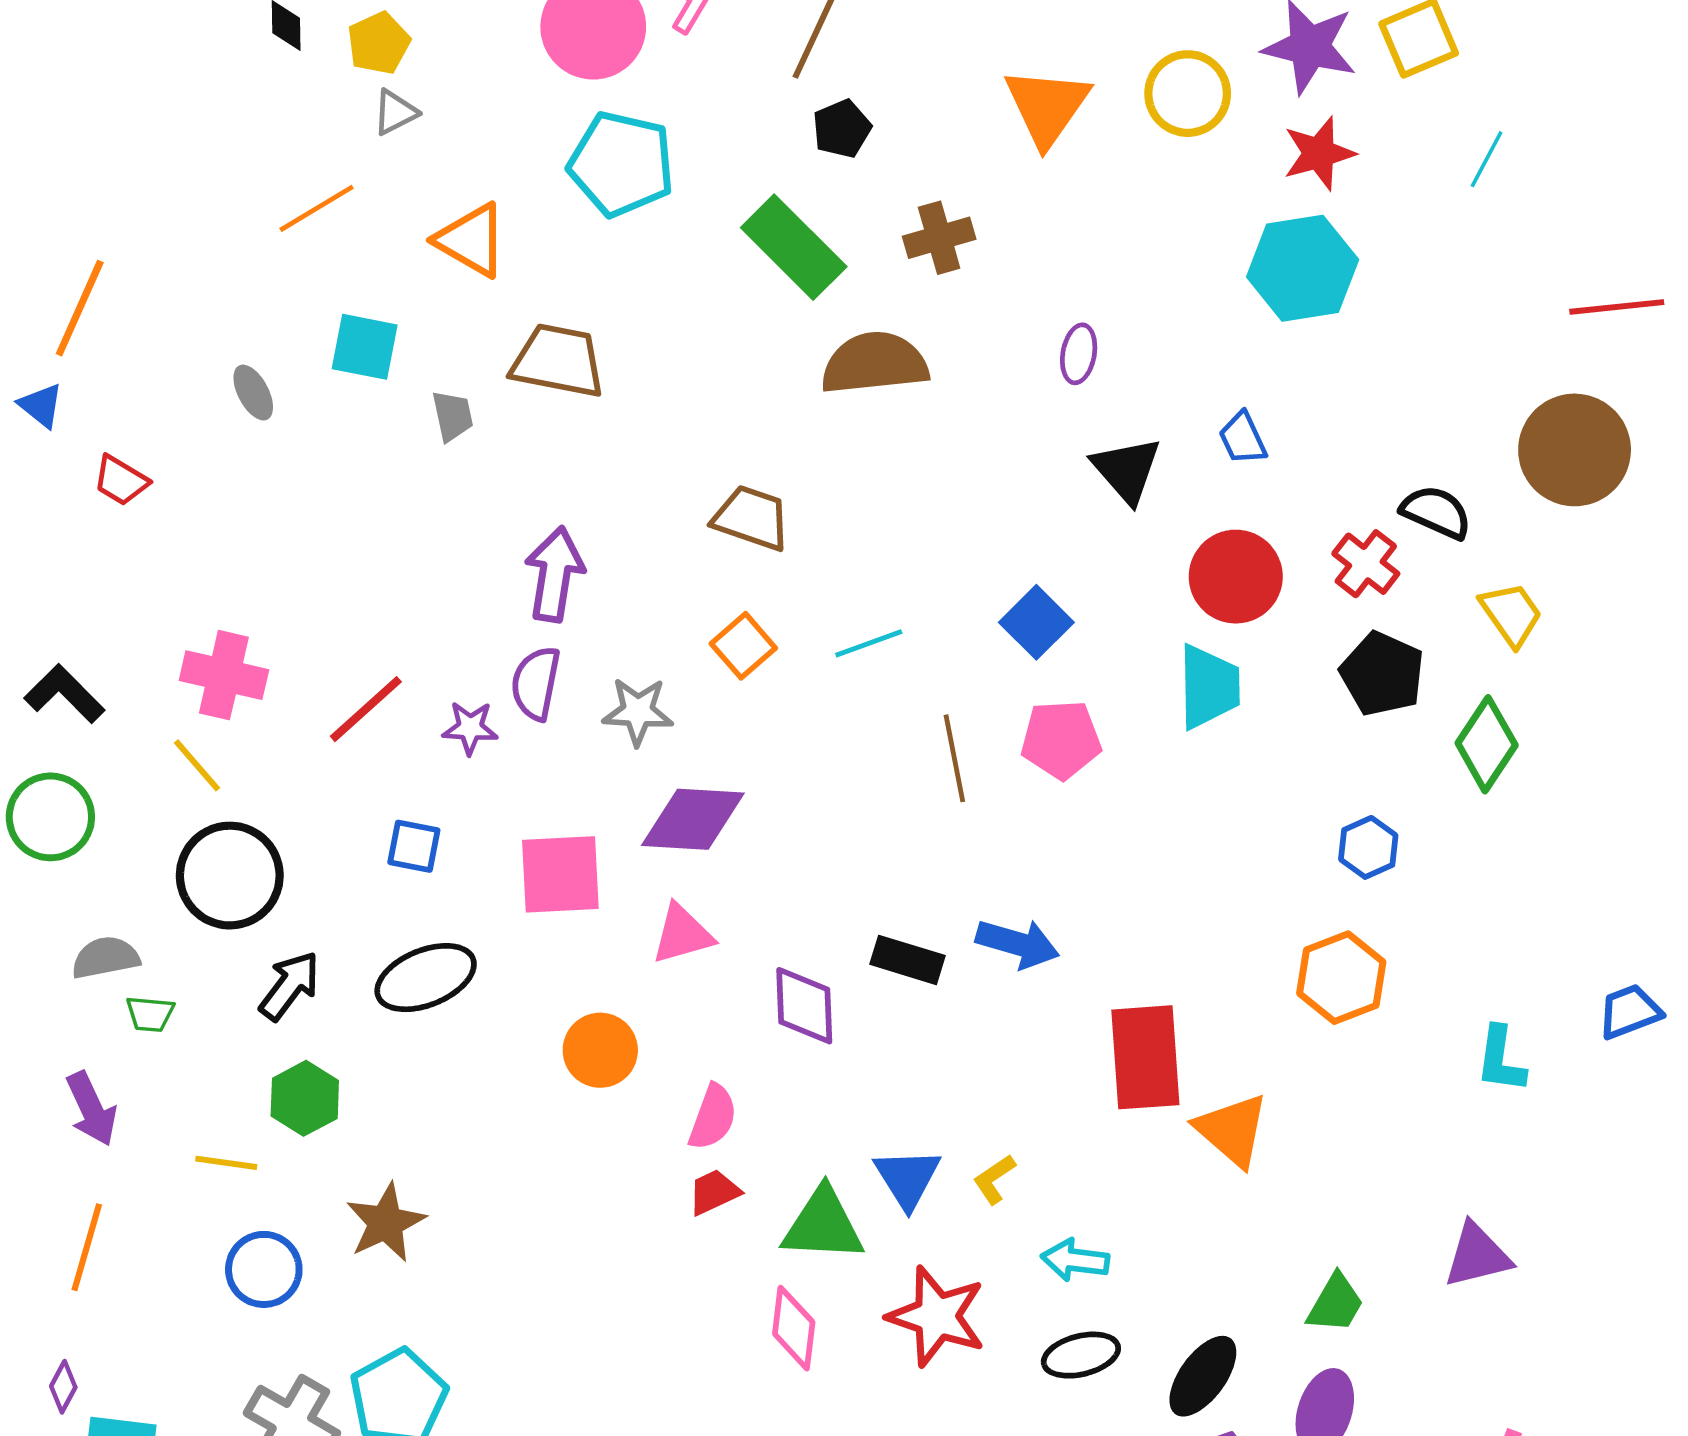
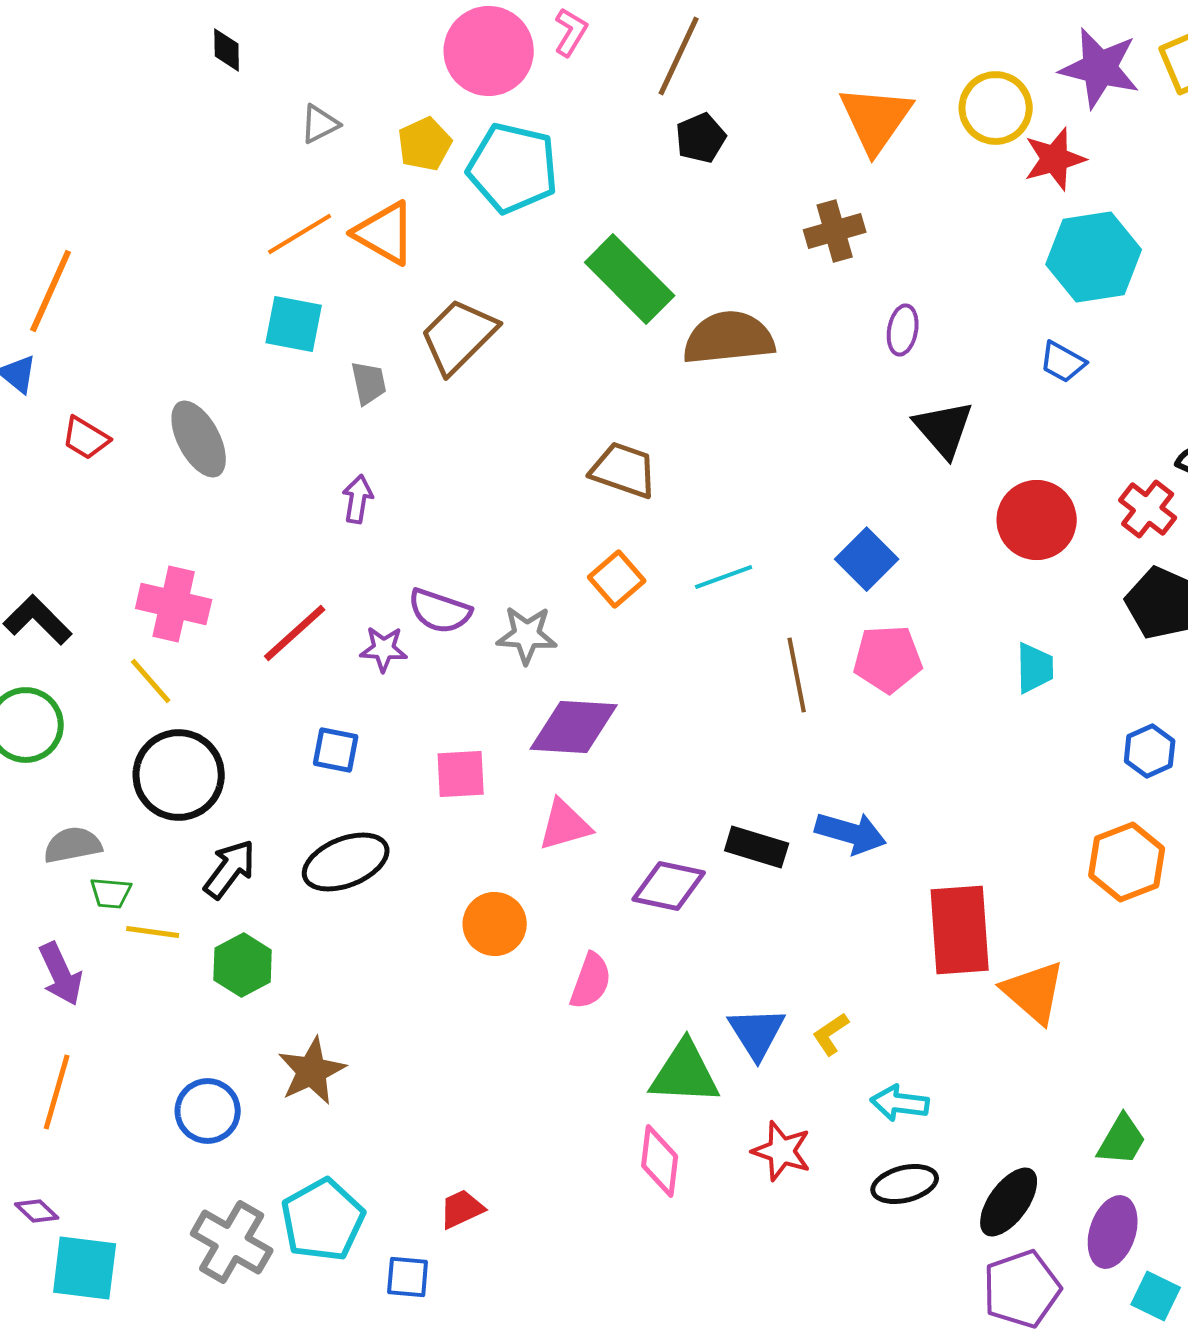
yellow pentagon: (379, 43) -> (425, 144), moved
red star: (1319, 153) -> (1055, 159), moved
orange line: (317, 208) -> (300, 234), moved
brown cross: (939, 238) -> (835, 231), moved
green rectangle: (794, 247) -> (630, 279), moved
brown trapezoid: (558, 361) -> (459, 336), turned -56
gray ellipse: (253, 393) -> (199, 439), moved, size x1.6
blue trapezoid: (1243, 438) -> (1063, 362), moved, turned -36
purple arrow: (555, 574) -> (358, 499), moved, size x0.6
purple semicircle: (536, 683) -> (440, 611), turned -82
cyan trapezoid: (1209, 687) -> (1035, 668), moved, size x0.7
pink square: (560, 874) -> (461, 774), size x0.7
purple diamond: (804, 1006) -> (669, 886), turned -76
yellow line: (226, 1163) -> (153, 932), moved
red trapezoid: (714, 1192) -> (462, 1209), moved
red star: (937, 1316) -> (782, 1151), size x0.7
purple diamond: (63, 1387) -> (37, 1211), turned -75

